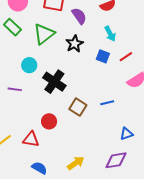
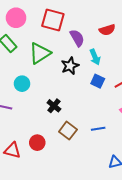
cyan arrow: (110, 34) -> (95, 57), moved
black cross: (54, 82) -> (54, 106), moved, size x0.6
red triangle: (31, 139) -> (12, 150), moved

